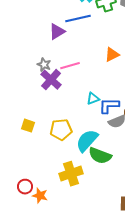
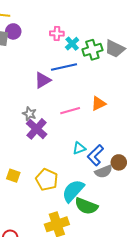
pink line: (70, 66) -> (70, 111), moved
blue L-shape: (109, 106) -> (95, 155), turned -45
yellow pentagon: (61, 130) -> (47, 180), turned 30

